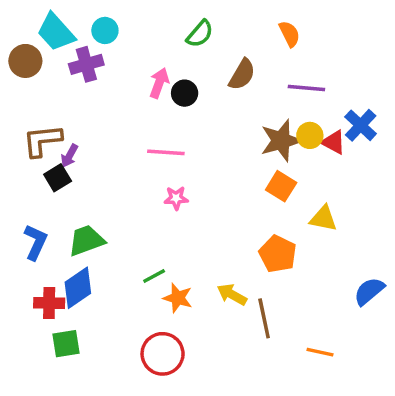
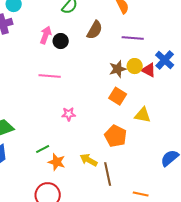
brown star: (281, 141) -> (118, 69), size x0.7
pink star: (176, 198) -> (69, 114), moved

